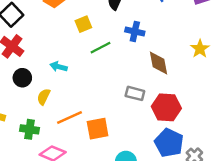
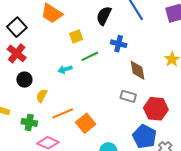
cyan arrow: (59, 67) -> (65, 69), moved, turned -32
gray rectangle: (135, 93) -> (128, 96), moved
red hexagon: (166, 107) -> (156, 109), moved
orange square: (98, 129) -> (86, 123), turned -30

